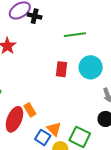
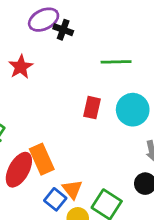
orange rectangle: (30, 110) -> (42, 159), size x1.5

